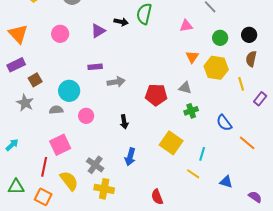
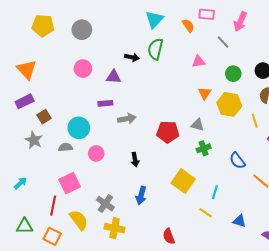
purple triangle: (98, 31) -> (114, 77), moved, turned 35
pink circle: (60, 34) -> (83, 69), moved

